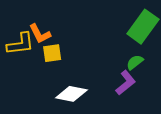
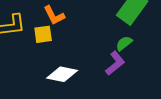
orange L-shape: (40, 34) -> (54, 15), moved

